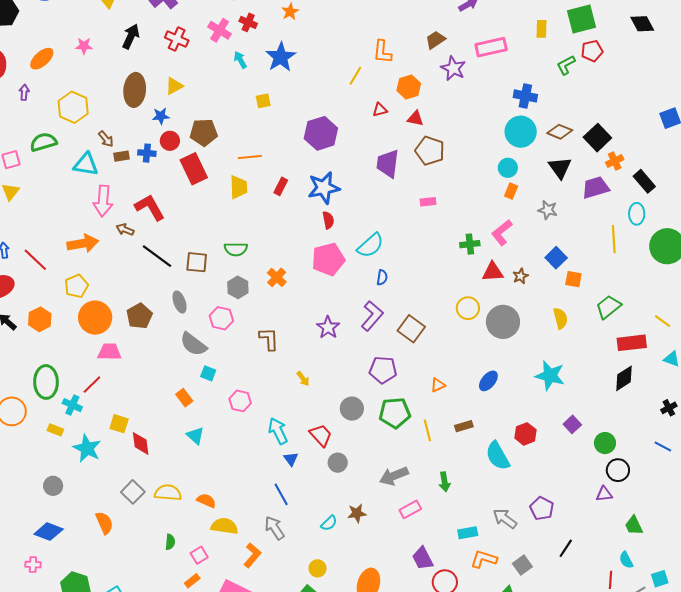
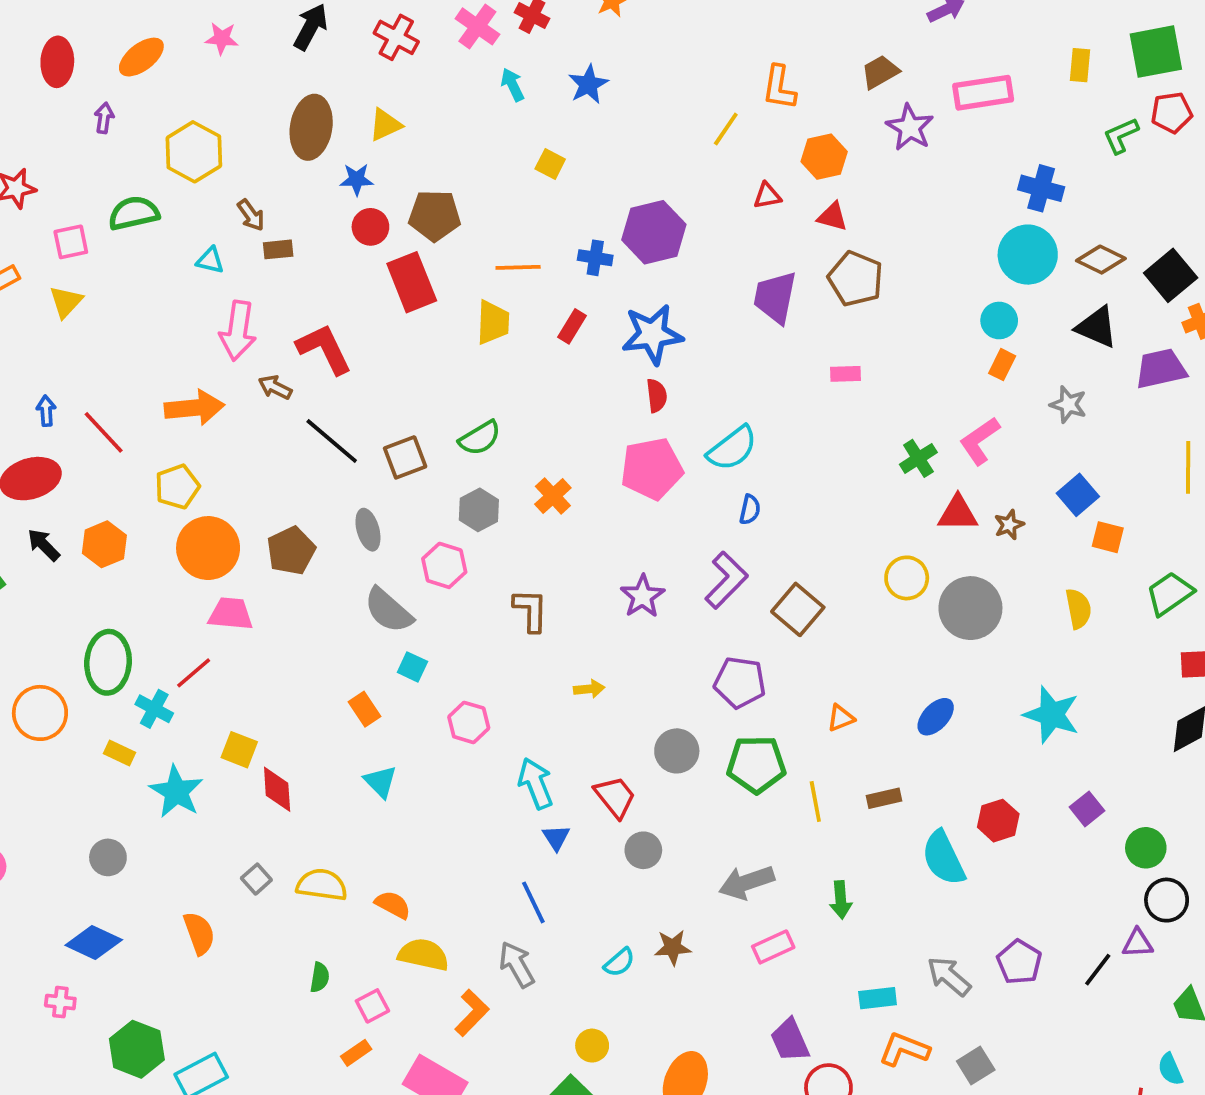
blue star: (281, 57) -> (588, 84), size x0.7
yellow square: (263, 101) -> (550, 164), turned 35
blue cross: (147, 153) -> (595, 258), moved
cyan triangle: (86, 164) -> (210, 260), size x0.6
black triangle: (560, 168) -> (1097, 327), turned -35
green cross: (470, 244) -> (918, 458), turned -30
green semicircle: (236, 249) -> (480, 438), turned -35
brown square: (197, 262) -> (405, 457), turned -30
yellow arrow: (303, 379) -> (589, 689), turned -63
gray square: (133, 492) -> (256, 879), size x0.7
black line: (566, 548) -> (1098, 970), moved

